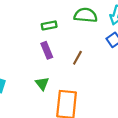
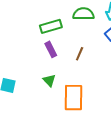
green rectangle: (49, 25) -> (51, 26), size x1.5

